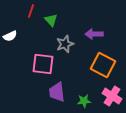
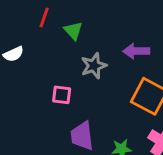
pink square: (43, 64) -> (62, 95), size x0.6

